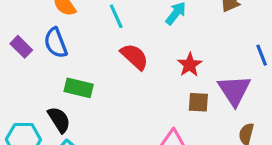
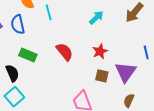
cyan line: (116, 16) -> (49, 12), moved
red semicircle: (134, 57) -> (65, 52), moved

